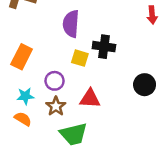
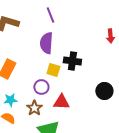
purple circle: (55, 81) -> (41, 87), moved

